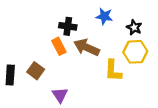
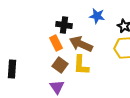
brown square: (36, 71) -> (60, 65), moved
yellow L-shape: (113, 71) -> (81, 65), moved

